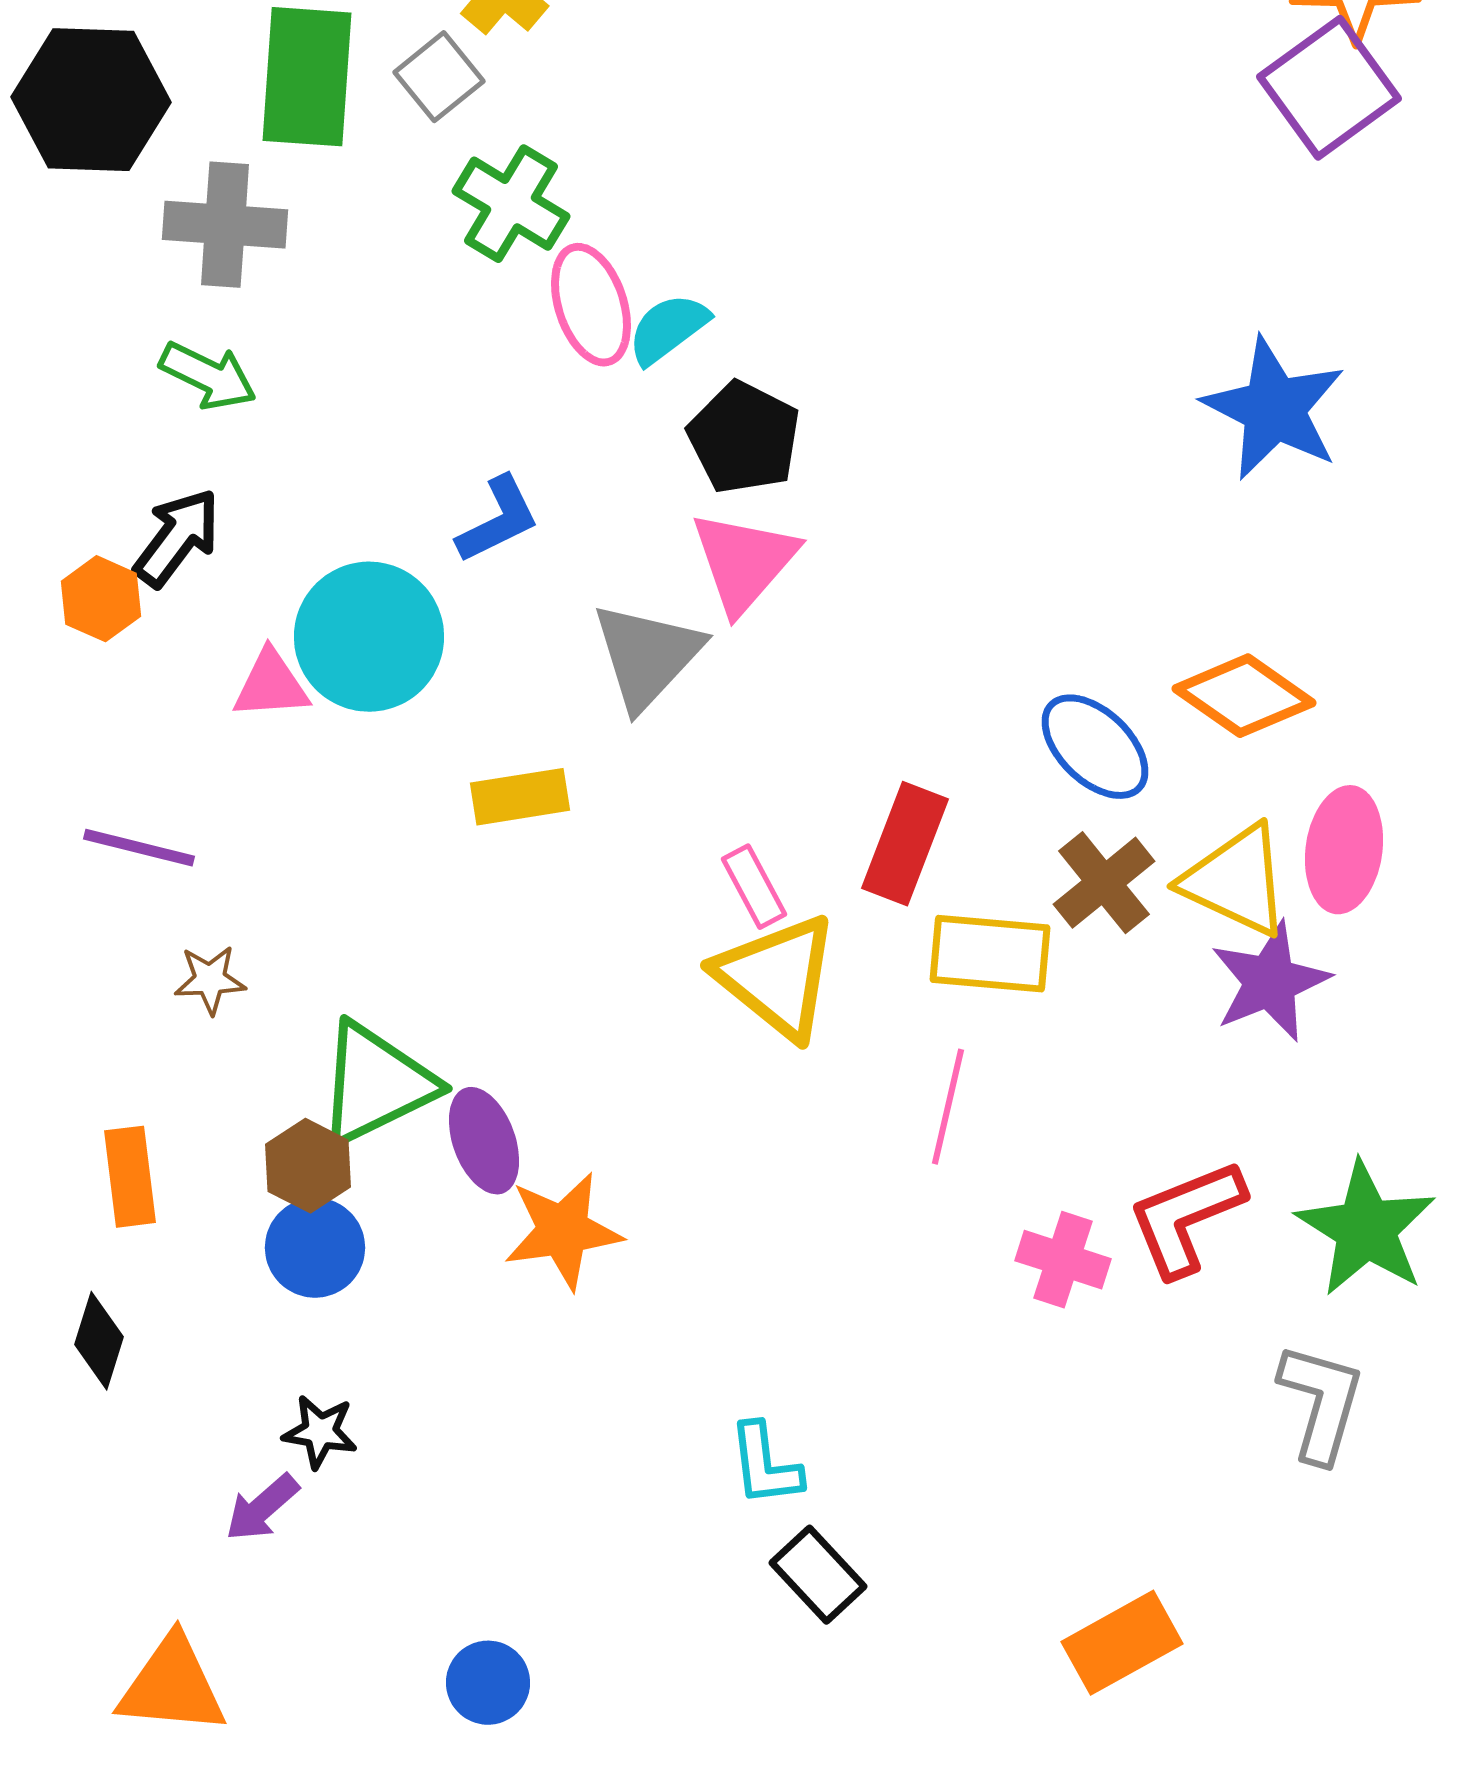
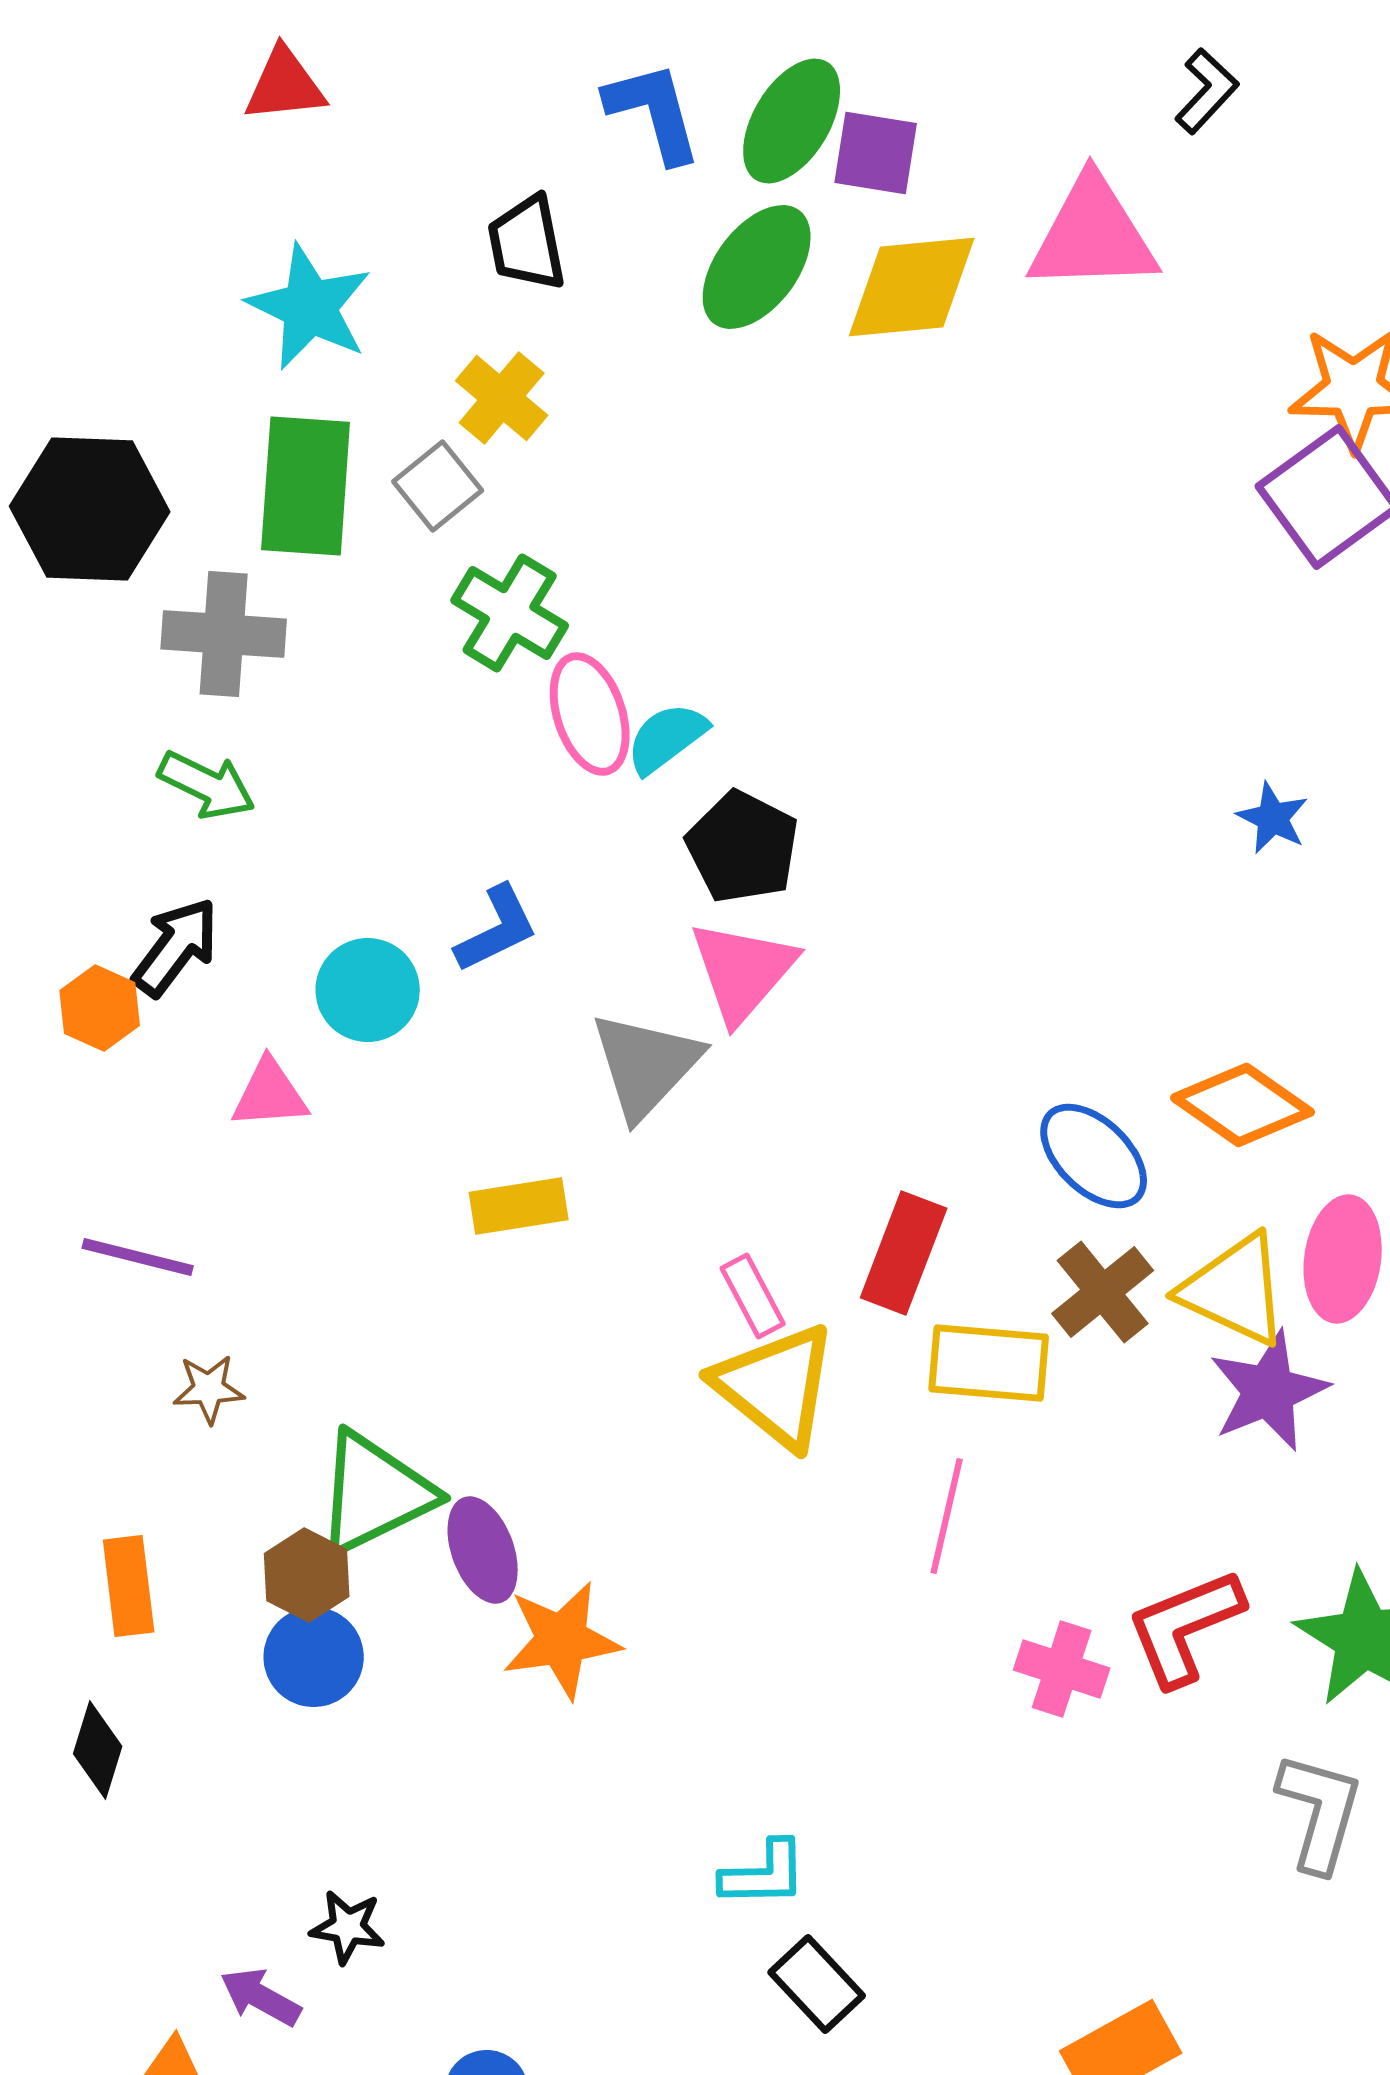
blue star: (1274, 409) -> (1273, 818), size x0.5
cyan circle: (369, 637) -> (368, 990), moved, size x0.7
black star: (320, 1432) -> (348, 1927), moved
cyan L-shape: (765, 1465) -> (764, 1874), turned -84
purple arrow: (262, 1508) -> (261, 1997), moved, turned 70

